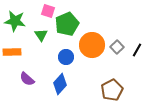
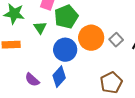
blue circle: (66, 57) -> (65, 50), size x1.5
purple semicircle: (27, 79) -> (32, 80), moved

